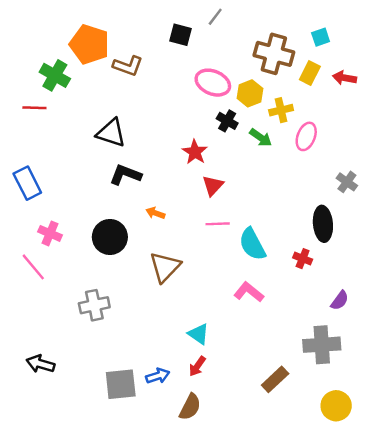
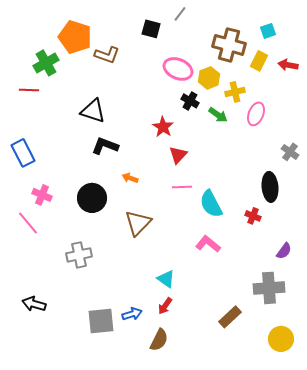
green cross: (55, 75) -> (46, 63), turned 30

